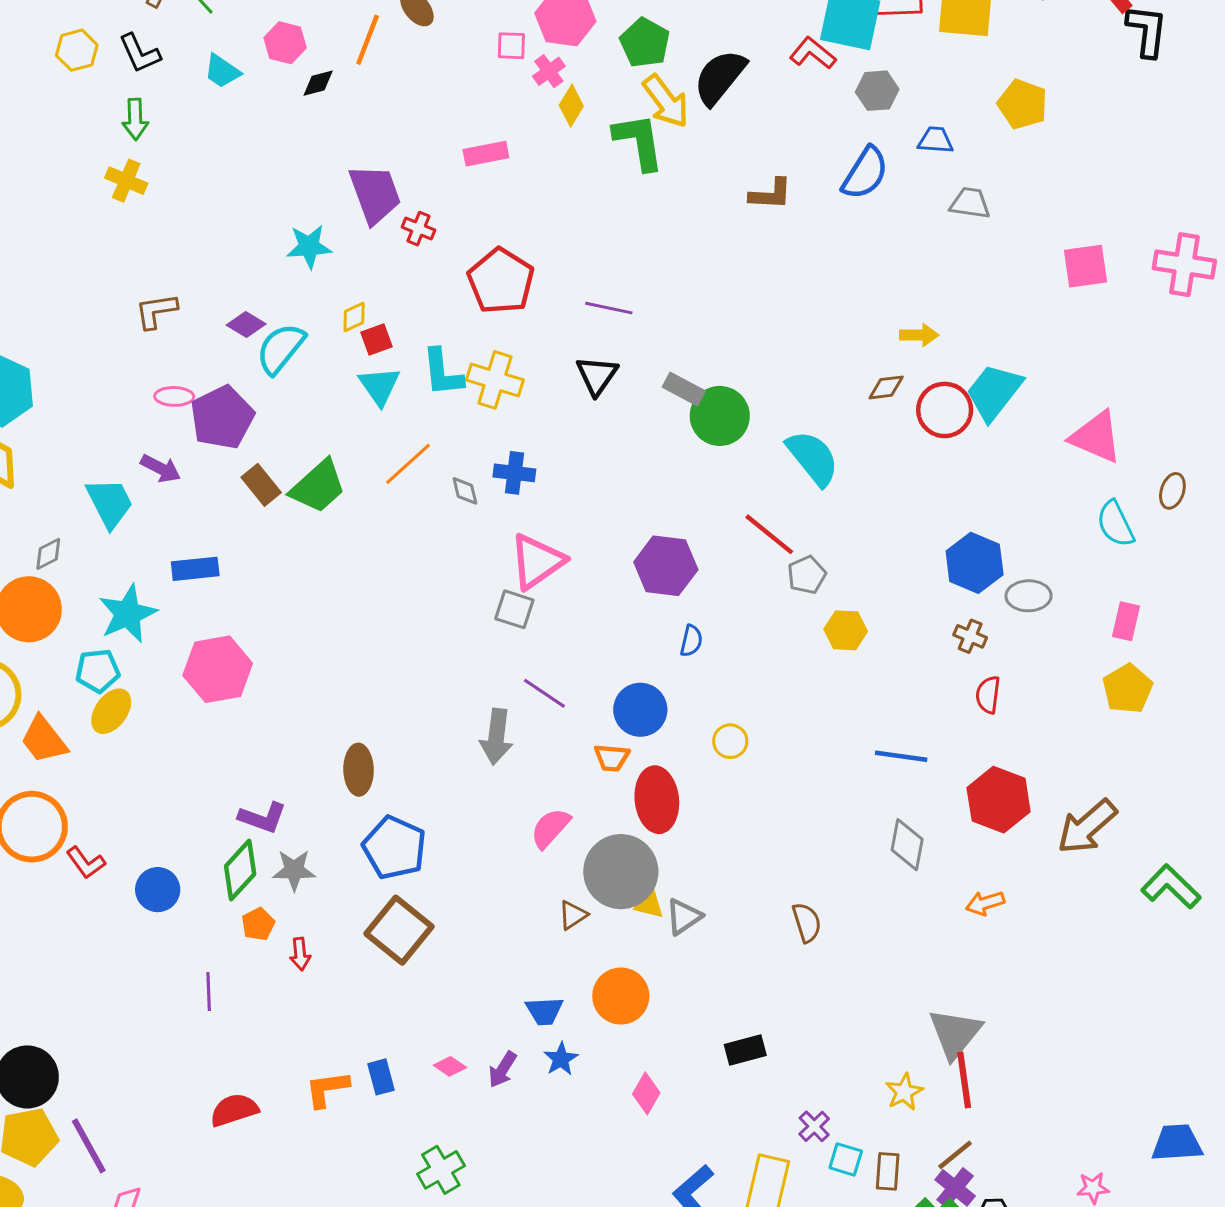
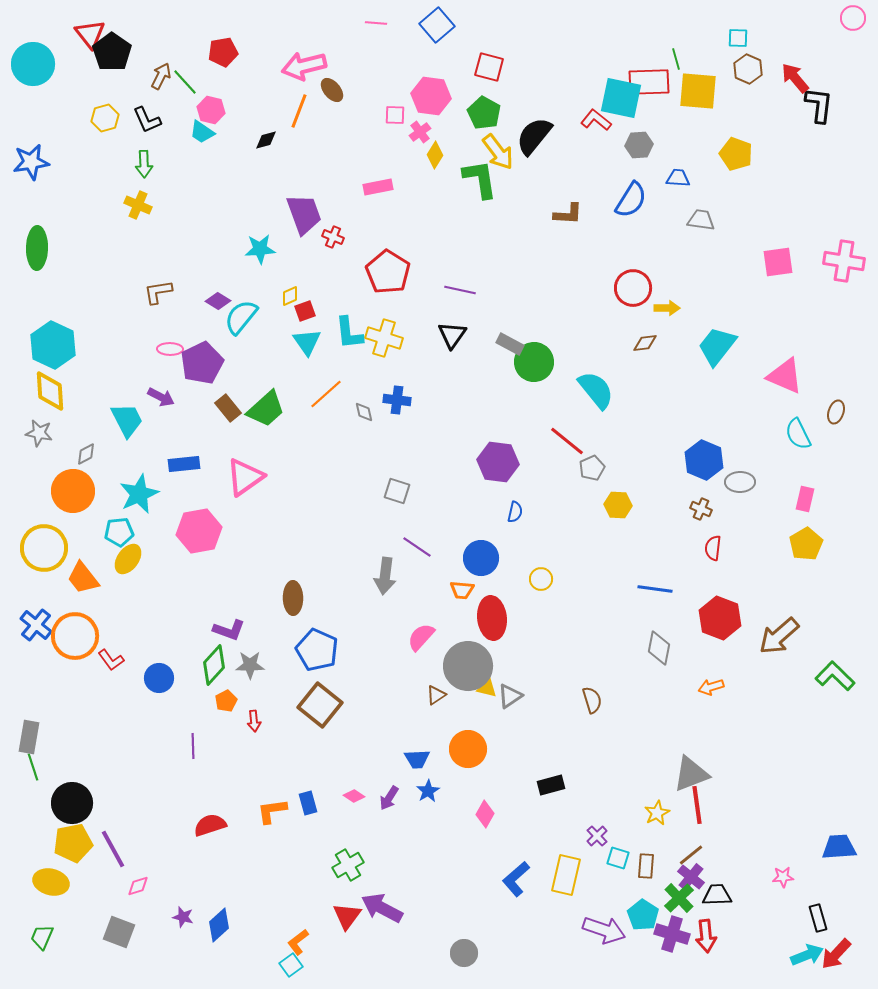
pink hexagon: (285, 43) -> (211, 110), moved
red circle: (945, 410) -> (633, 288), moved
pink triangle: (537, 561) -> (245, 477), moved
gray triangle: (955, 1033) -> (691, 774), turned 30

